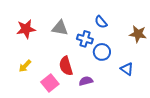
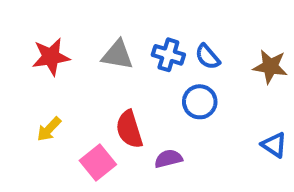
blue semicircle: (101, 22) -> (208, 57), moved
blue cross: (85, 39) -> (168, 55), moved
blue triangle: (127, 69) -> (274, 145), moved

